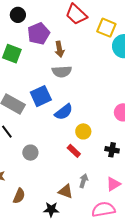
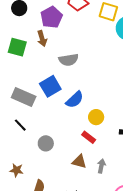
purple pentagon: (39, 34) -> (51, 17), moved
brown arrow: (59, 49) -> (42, 38), moved
brown triangle: (66, 191) -> (79, 162), moved

